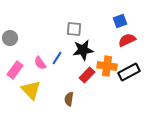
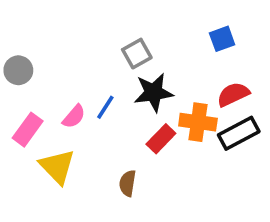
gray square: (74, 29) -> (137, 54), turned -35
red semicircle: (127, 40) -> (233, 94), moved
pink semicircle: (40, 63) -> (74, 117), turned -104

